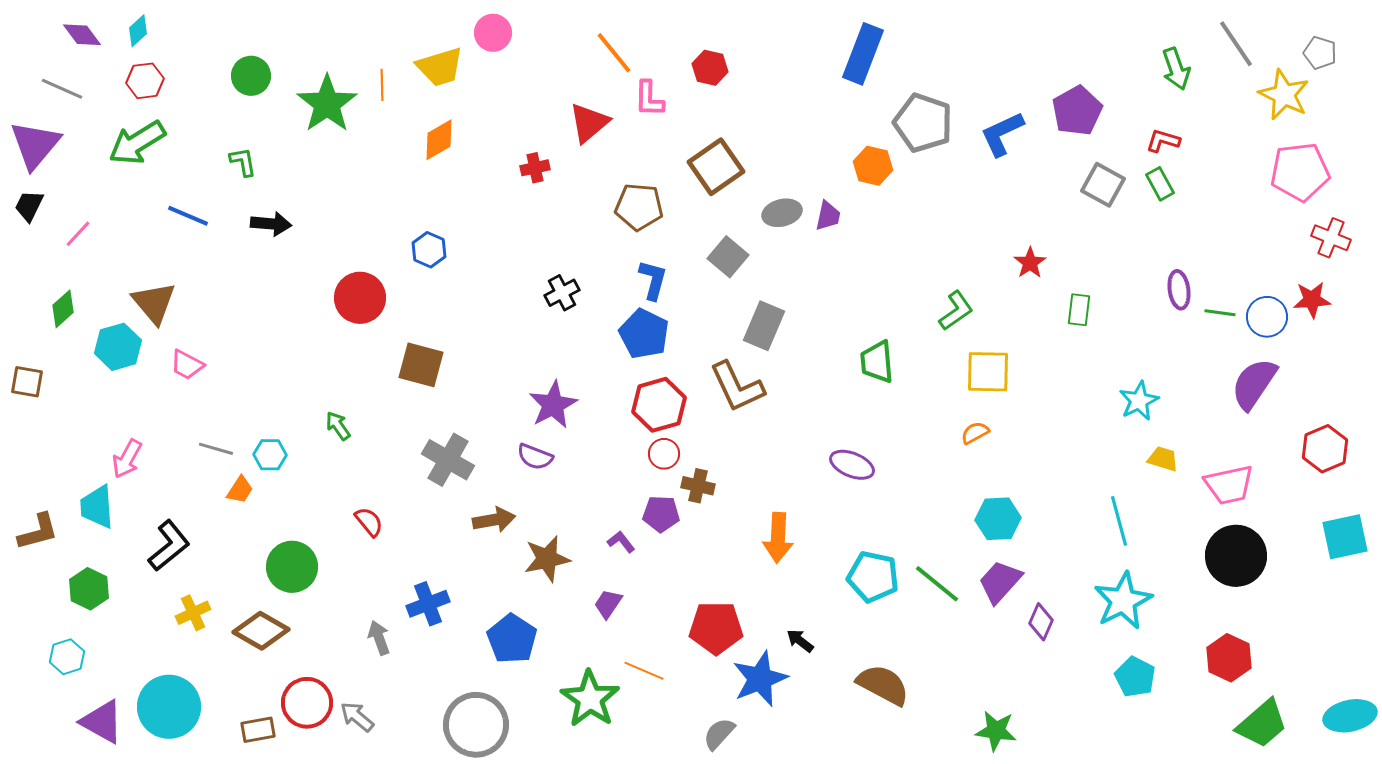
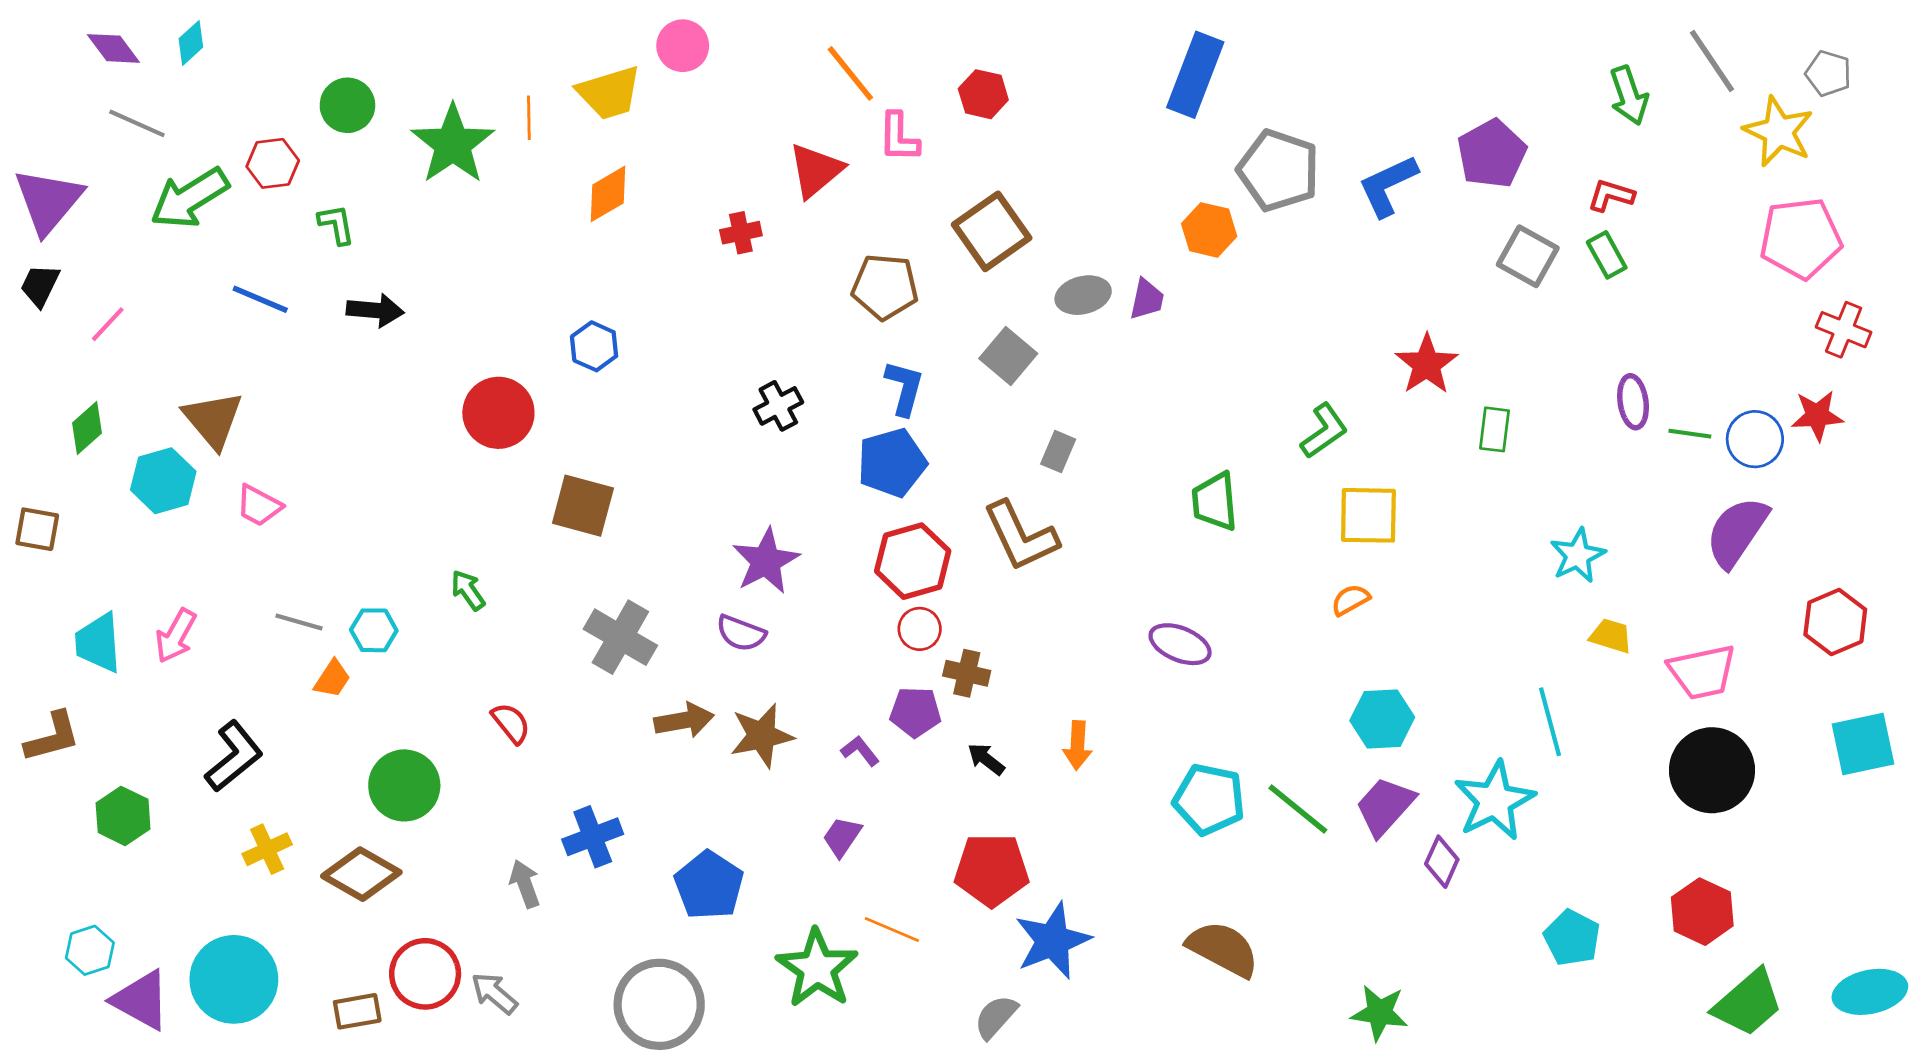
red hexagon: (145, 81) -> (273, 163), moved
gray line: (62, 89) -> (137, 123), moved
red star: (1030, 263) -> (1427, 364), size x1.4
gray rectangle: (764, 326) -> (1058, 452), size x0.6
blue pentagon: (644, 334) -> (892, 463), turned 30
cyan trapezoid: (97, 507) -> (98, 643), moved
orange arrow: (778, 538) -> (1078, 745), size x0.7
brown star: (547, 559) -> (762, 736), moved
cyan star: (1123, 601) -> (1494, 801), moved
black arrow: (800, 641) -> (986, 759), moved
cyan hexagon: (67, 657) -> (90, 950), moved

